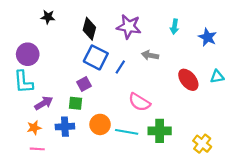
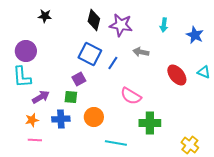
black diamond: (89, 29) -> (94, 20), moved
cyan triangle: (217, 77) -> (204, 72), turned 32
cyan line: (127, 132) -> (116, 143), moved
yellow cross: (202, 144) -> (190, 145), moved

